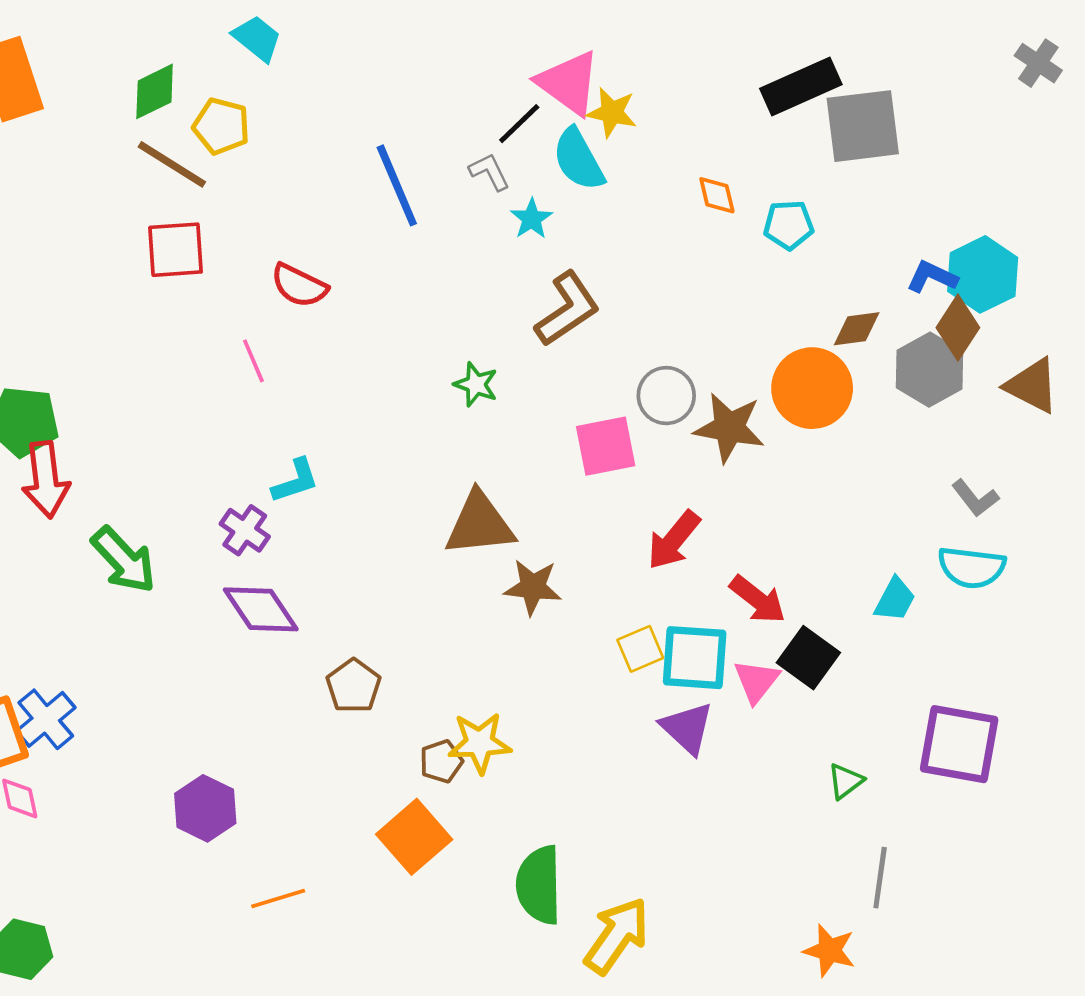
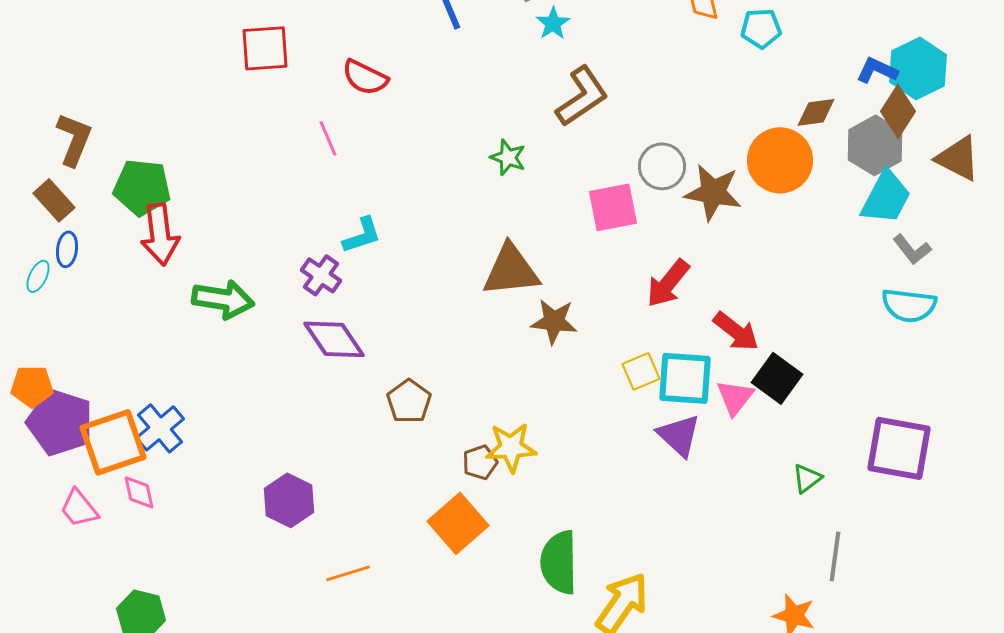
green arrow: (124, 560) -> (223, 299), turned -38
cyan trapezoid: (895, 599) -> (886, 197), moved, size x1.5

